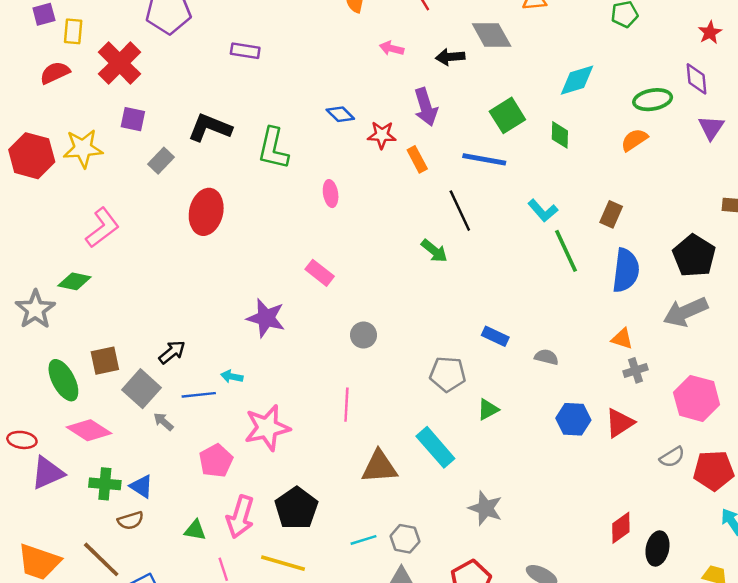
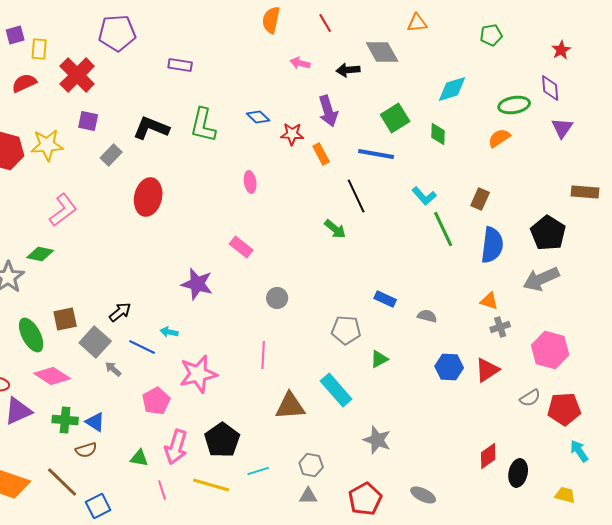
green L-shape: (273, 148) -> (203, 125), moved
blue line: (199, 395) -> (142, 347), turned 32
cyan line: (363, 540) -> (258, 471), moved

